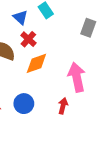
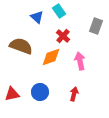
red cross: (28, 39) -> (63, 36), moved
pink arrow: (77, 77) -> (80, 61), moved, size x0.7

